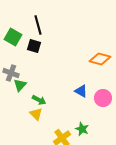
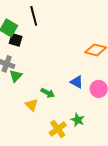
black square: (34, 46) -> (16, 40), moved
green arrow: (39, 100) -> (48, 93), moved

